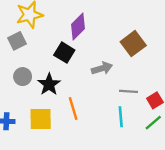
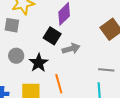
gray square: (17, 41) -> (12, 25), turned 35
gray arrow: (102, 68) -> (71, 49), moved

